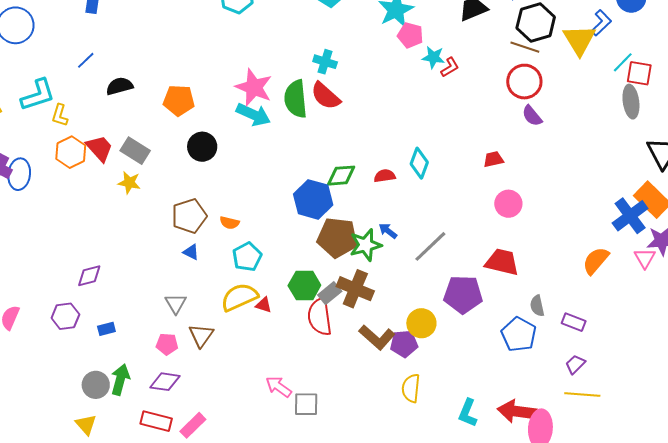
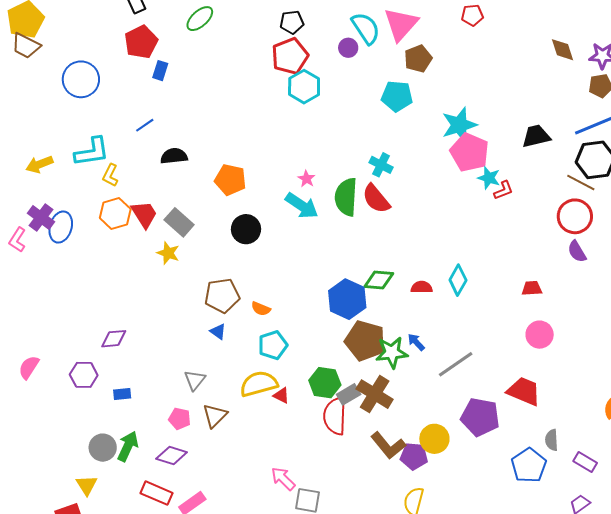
pink pentagon: (410, 35) -> (470, 152), size x1.5
pink star: (254, 87) -> (307, 179), size x0.5

